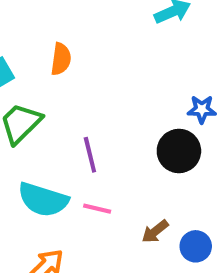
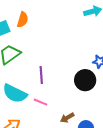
orange semicircle: (61, 59) -> (23, 20), moved

